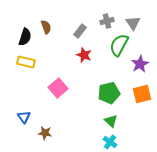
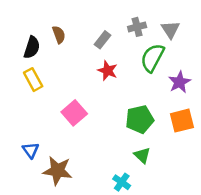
yellow rectangle: (26, 62) -> (33, 80), turned 48
brown star: (45, 133) -> (58, 171), size x1.6
cyan cross: (110, 142) -> (122, 182), moved

